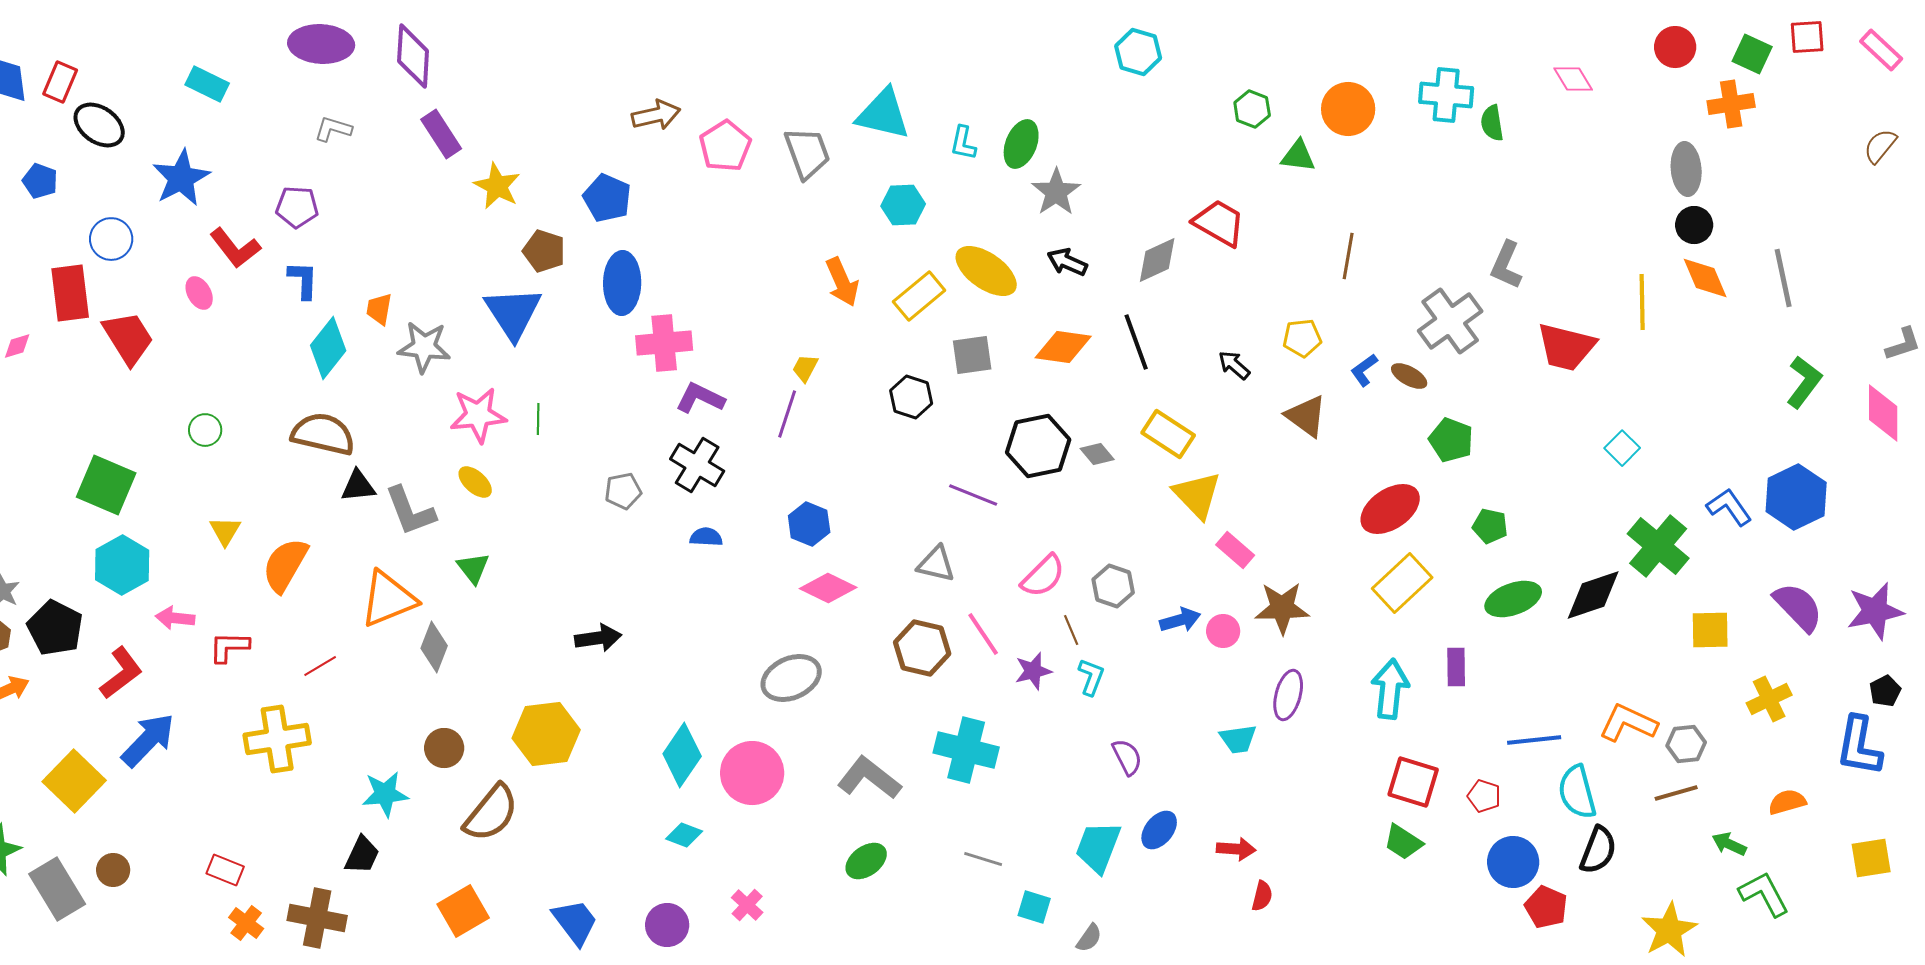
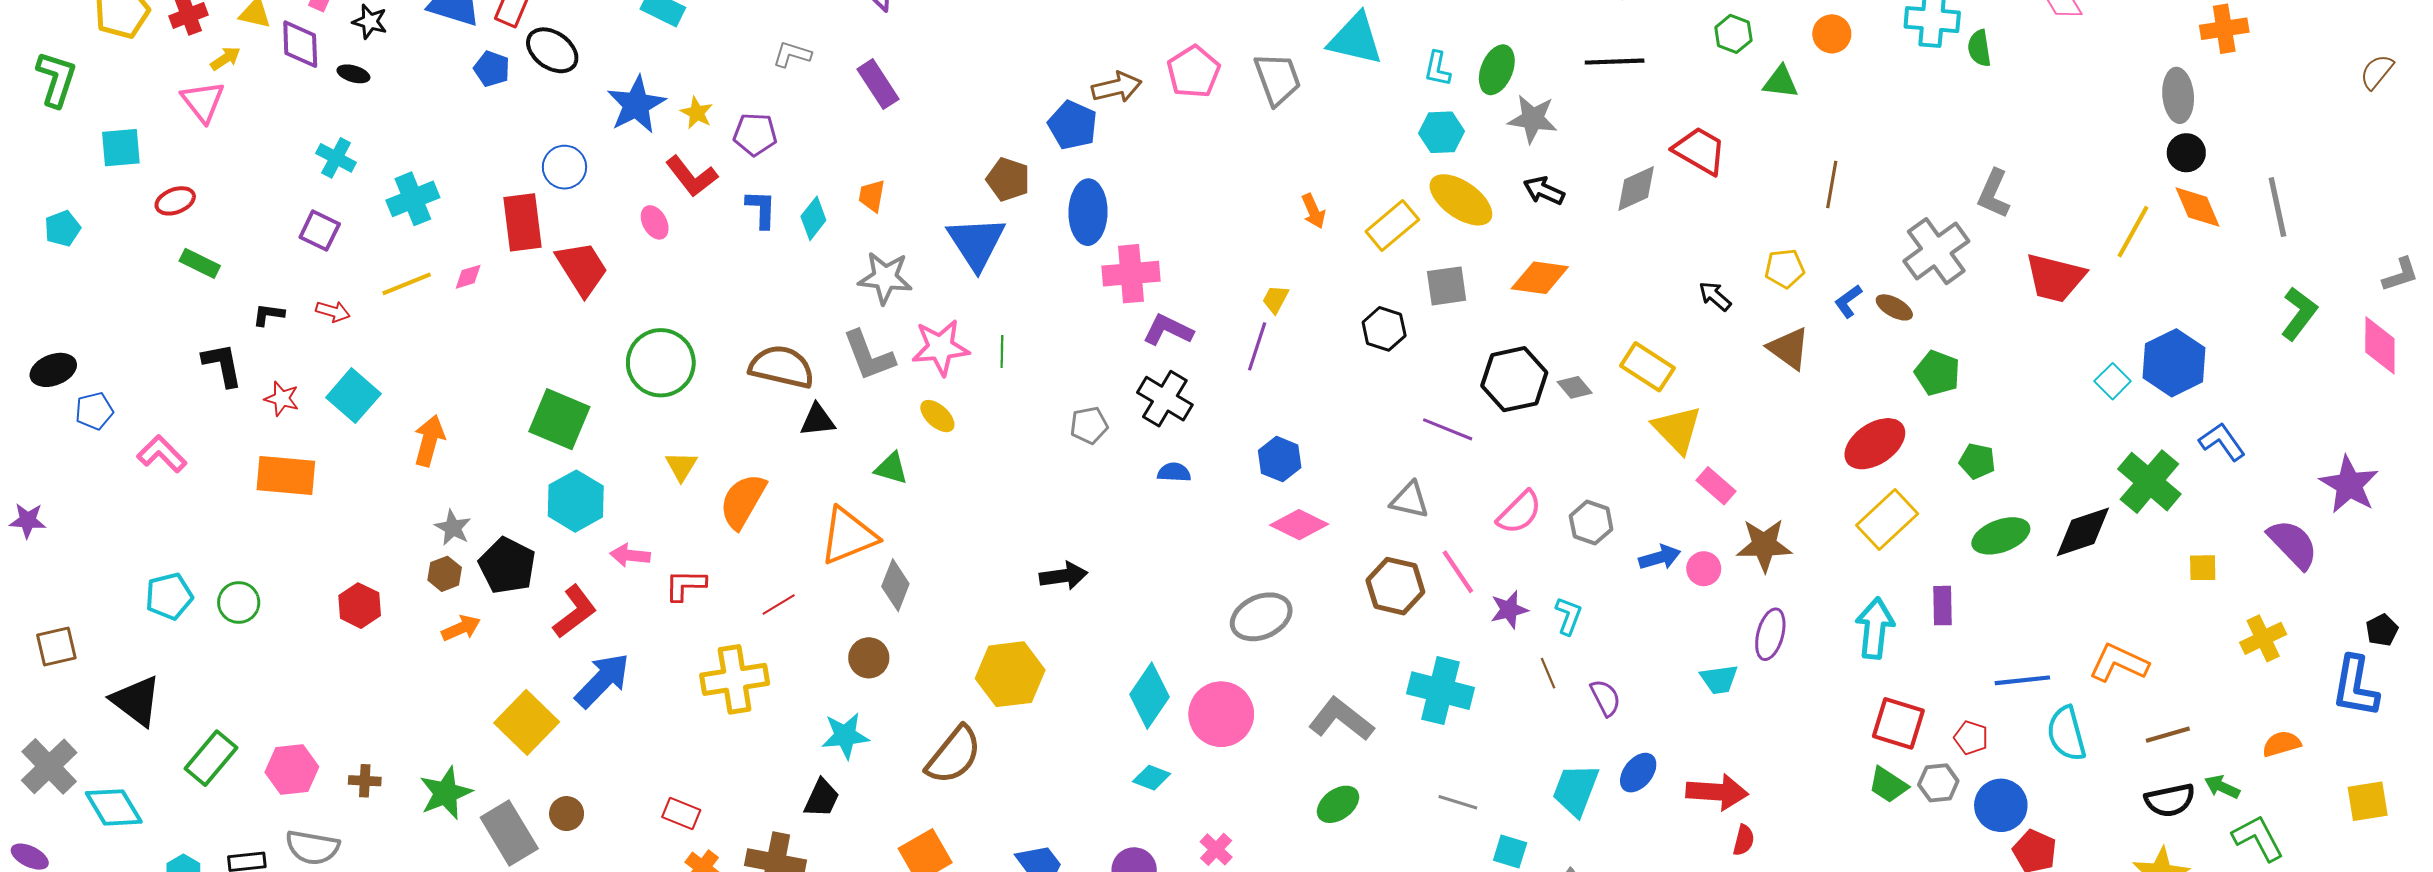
orange circle: (1348, 109) -> (1832, 34), size x0.7
brown arrow: (656, 115) -> (1117, 87), moved
purple rectangle: (441, 134) -> (878, 84), moved
blue pentagon: (40, 181) -> (492, 69), moved
yellow star: (497, 186) -> (697, 113), moved, size x0.7
gray star: (1056, 192) -> (1533, 119), turned -30
cyan hexagon: (903, 205) -> (1441, 132), moved
orange arrow: (842, 282) -> (1313, 211), size x0.7
yellow line: (1642, 302) -> (2133, 232), turned 30
orange trapezoid: (379, 309) -> (872, 196), moved
black line: (1136, 342) -> (1615, 62), moved, turned -72
cyan diamond: (328, 348) -> (813, 218), moved, size x0.7
green circle: (205, 430) -> (661, 363), size x2.0
blue hexagon: (1796, 497) -> (2174, 363), moved
gray L-shape: (410, 511) -> (869, 356), moved
green triangle: (473, 568) -> (891, 468), moved, turned -36
purple star: (1875, 611) -> (2349, 485), moved, turned -30
brown line: (1071, 630) -> (1548, 673), moved
yellow square: (1710, 630) -> (2203, 568), size x0.7
gray hexagon: (1686, 744) -> (1938, 783), moved
brown circle: (444, 748) -> (869, 658), moved
red arrow: (1236, 849) -> (1717, 792), size x1.5
black semicircle: (1598, 850) -> (2170, 800), moved, turned 57

